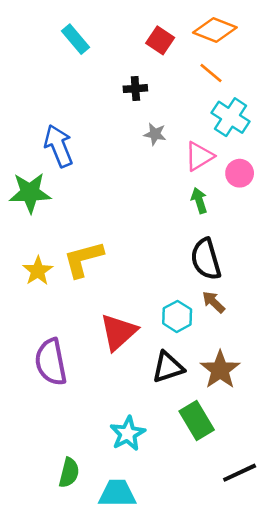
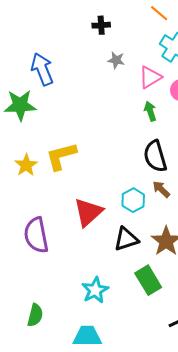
green semicircle: (69, 473) -> (35, 315), moved

